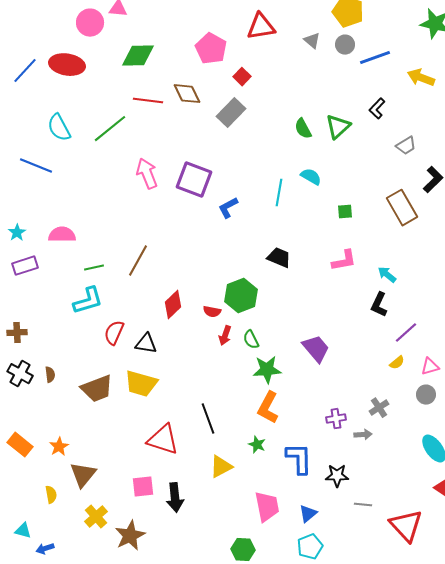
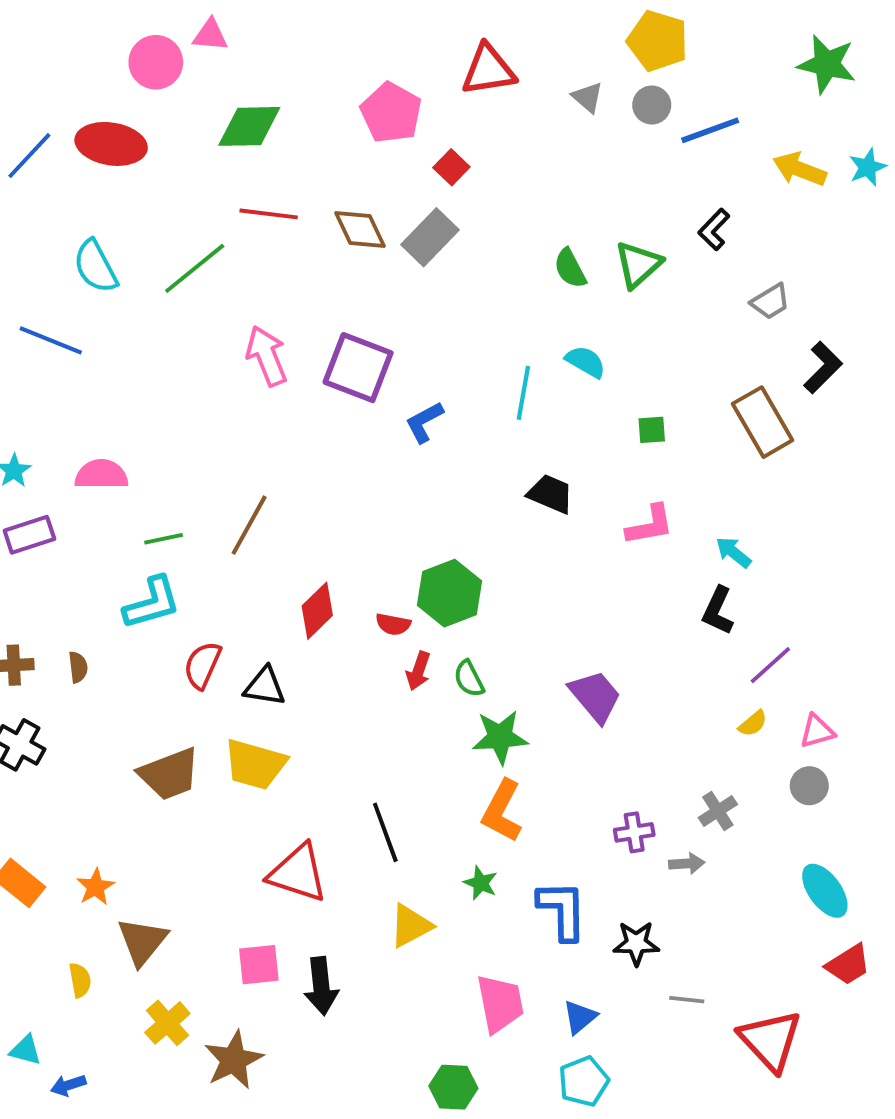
brown diamond: (187, 94) -> (360, 229), moved
black trapezoid: (279, 258) -> (551, 494), moved
brown semicircle: (50, 375) -> (78, 667), moved

